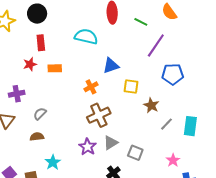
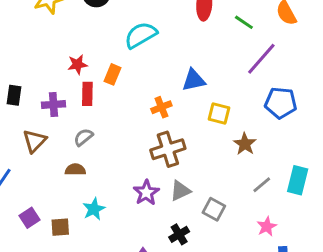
cyan semicircle: (86, 37) -> (141, 35), moved, turned -50
red rectangle: (41, 43) -> (87, 94), moved
orange rectangle: (55, 68) -> (113, 74), turned -72
gray line: (167, 124) -> (262, 185), moved

